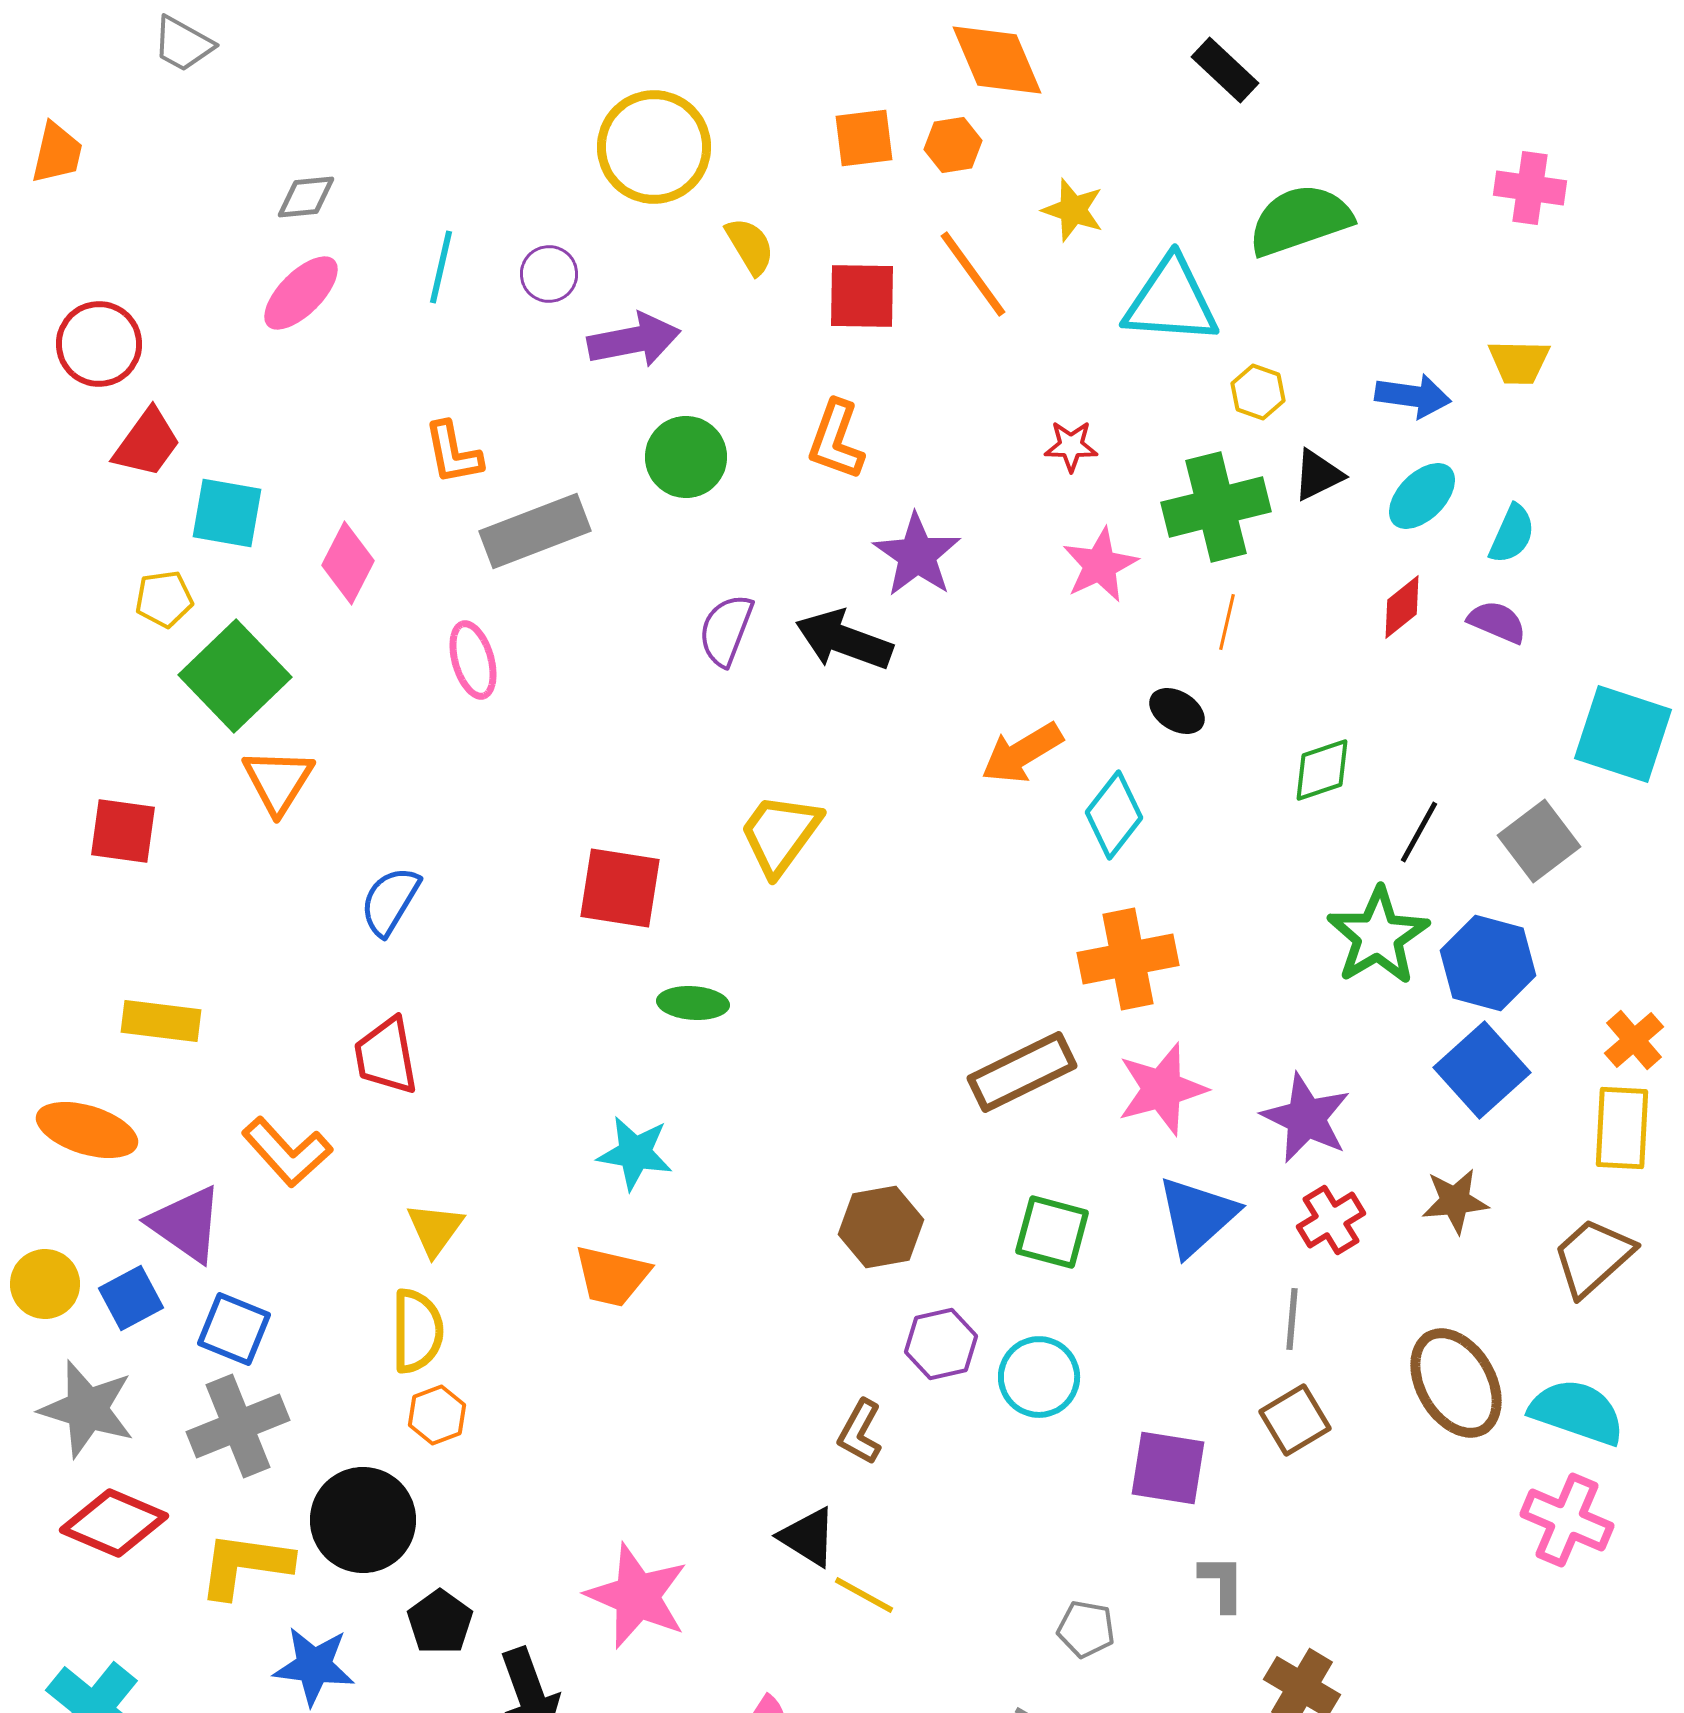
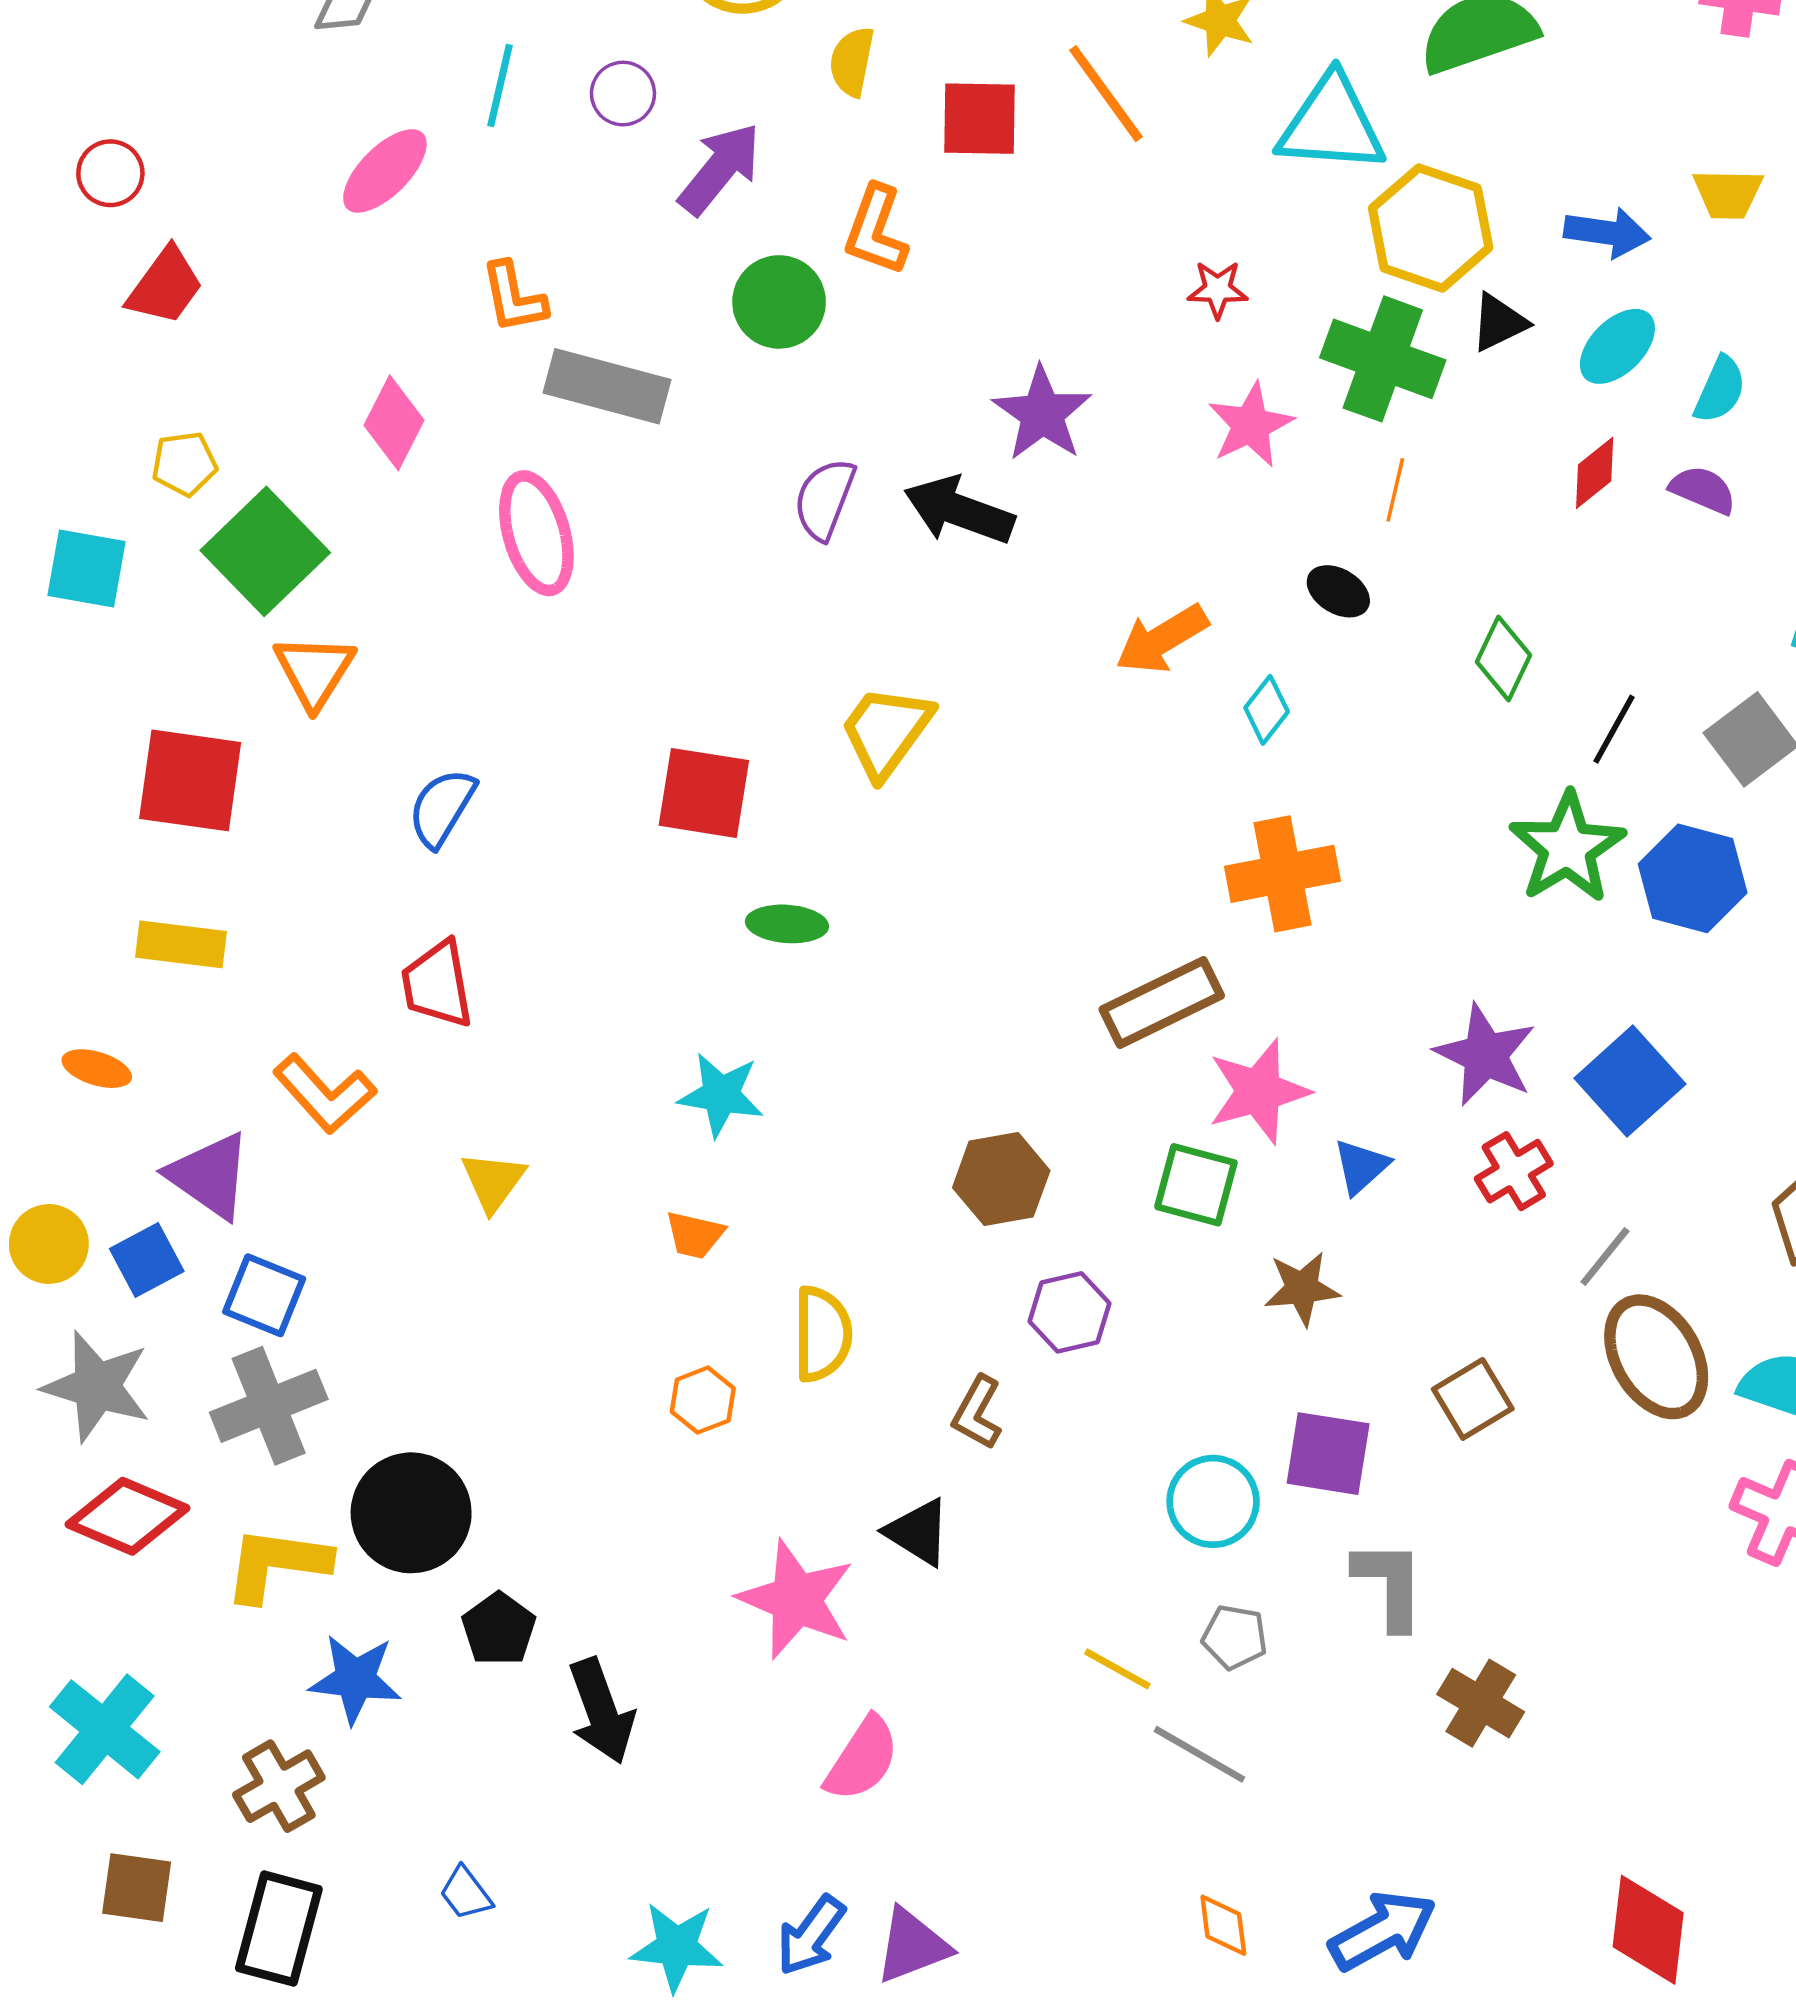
yellow semicircle: (750, 246) -> (852, 62), turned -138
pink ellipse: (301, 293) -> (385, 171), moved
purple arrow: (634, 340) -> (720, 169), turned -40
red circle: (99, 344) -> (110, 173), size x0.7
yellow hexagon: (1258, 392) -> (1431, 228), size x2.0
orange L-shape: (836, 440) -> (876, 230), moved
green cross: (1216, 507) -> (1383, 359), turned 34
cyan square: (227, 513) -> (86, 569), moved
gray rectangle: (535, 531) -> (607, 386), turned 36
pink ellipse: (473, 660) -> (536, 533), size x1.4
green diamond: (1322, 770) -> (1503, 659), turned -46
cyan diamond: (1114, 815) -> (1267, 710), size x0.7
red square: (123, 831) -> (190, 780), moved, size x1.4
blue square: (1482, 1070) -> (1630, 1081), moved
pink star: (1162, 1089) -> (1259, 1091), moved
orange ellipse: (87, 1130) -> (97, 1069), size x0.6
brown star: (1455, 1201) -> (1302, 1288), moved
blue triangle: (1197, 1216) -> (1361, 1167), size x0.6
orange trapezoid: (612, 1276) -> (695, 1235), size x0.7
gray line: (1292, 1319) -> (1605, 1257), moved, turned 34
yellow semicircle: (417, 1331) -> (822, 1334), moved
cyan circle: (1039, 1377) -> (1213, 1501), moved
orange hexagon: (437, 1415) -> (703, 1400), moved
gray L-shape: (1222, 1583) -> (1390, 1585), size x1.4
yellow line: (864, 1595) -> (1117, 1669), moved
pink star: (637, 1596) -> (796, 1599), moved

